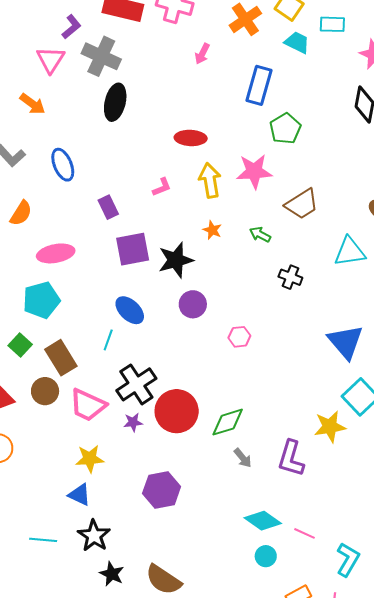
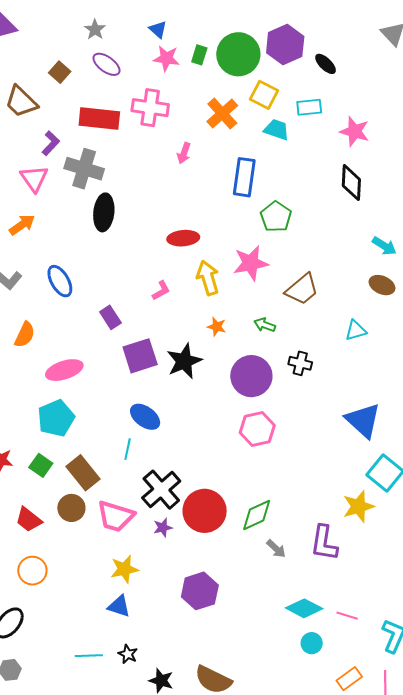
orange arrow: (32, 104) -> (22, 225), turned -64
cyan triangle: (350, 252) -> (356, 330), size x0.7
purple circle: (193, 304) -> (251, 376), moved, size x1.5
pink hexagon: (239, 337) -> (257, 429), size x1.6
black star: (94, 536) -> (128, 654), moved, size x0.6

